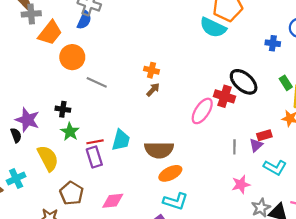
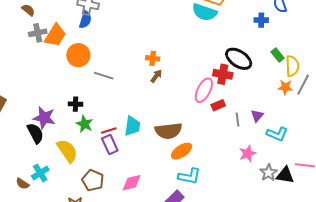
gray cross: (31, 14) -> (38, 33), moved
black semicircle: (16, 135) -> (35, 133), size x1.5
red rectangle: (264, 135) -> (218, 105), moved

